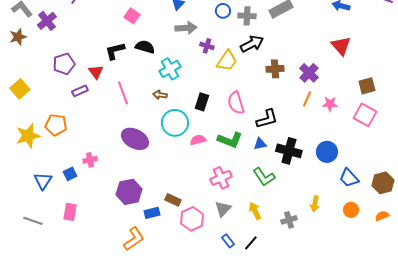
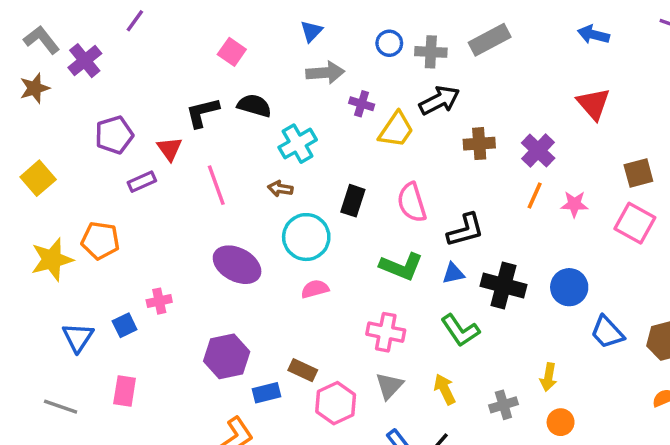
pink semicircle: (198, 140) -> (315, 289), moved
pink cross: (221, 178) -> (386, 332), turned 35
orange circle: (351, 210) -> (561, 422), moved

